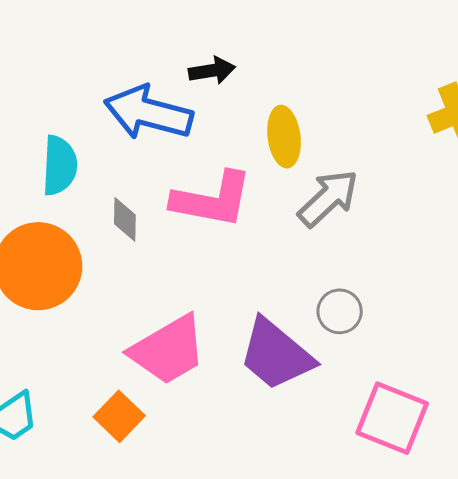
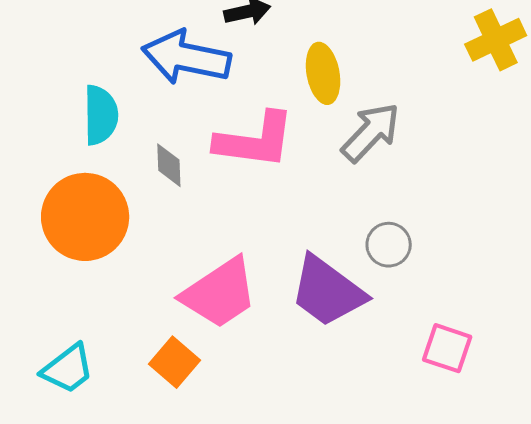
pink square: (392, 418) -> (447, 348), size x0.7

